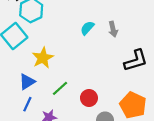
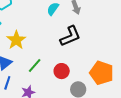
black L-shape: (136, 61) -> (70, 36), moved

